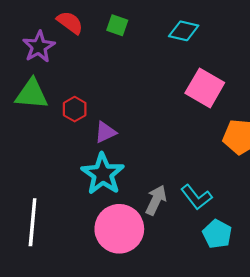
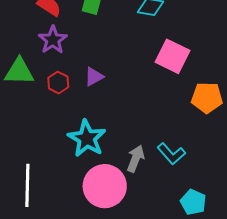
purple star: (39, 47) -> (53, 40), moved
purple triangle: (105, 132) -> (94, 77), moved
cyan pentagon: (217, 234) -> (193, 202), moved

